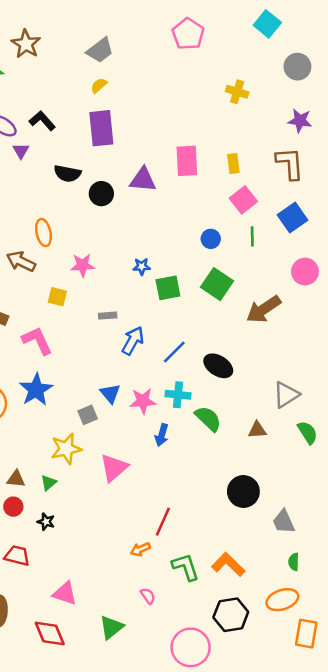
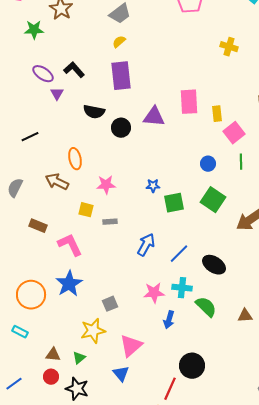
yellow rectangle: (233, 163) -> (217, 114), moved
gray rectangle: (108, 316) -> (110, 222), moved
blue triangle: (110, 393) -> (121, 374), moved
black circle: (243, 492) -> (192, 366), moved
black star: (46, 522) -> (77, 389), size x1.6

